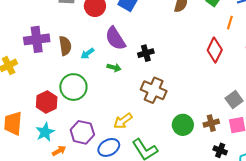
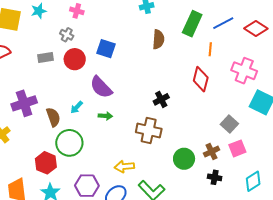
brown semicircle: (65, 46) -> (53, 117), moved
black cross: (146, 53) -> (161, 99), moved
yellow arrow: (123, 121) -> (124, 167), turned 42
black cross: (220, 150) -> (215, 177), moved

